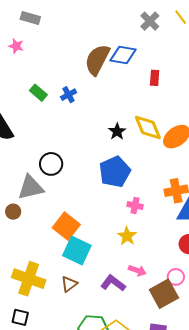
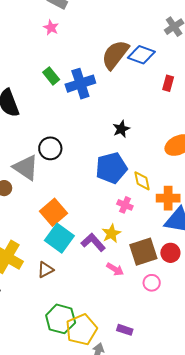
pink star: (16, 46) -> (51, 28), moved
blue cross: (69, 95) -> (80, 84), size x1.8
yellow diamond: (148, 127) -> (142, 181), moved, size x0.7
gray triangle: (31, 187) -> (26, 168), turned 36
purple L-shape: (113, 283) -> (93, 242), moved
brown square: (164, 294) -> (143, 252), moved

